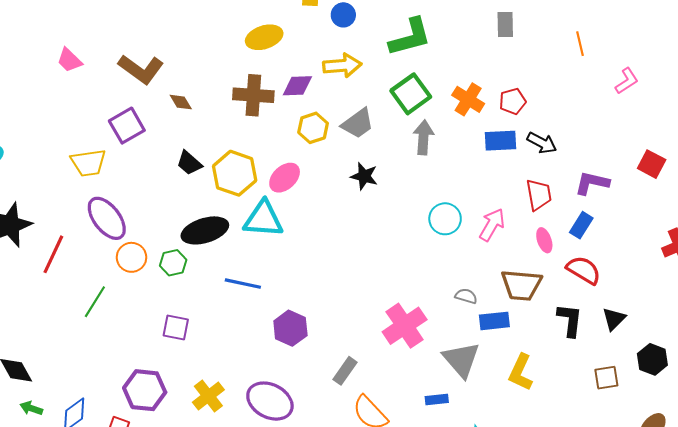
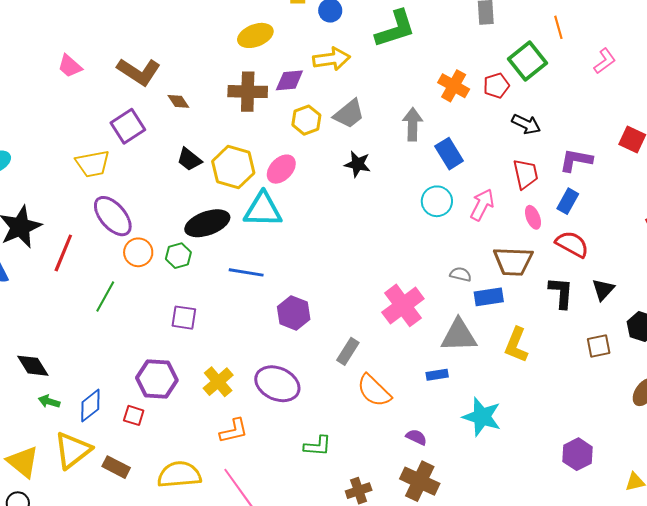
green square: (411, 94) -> (528, 61), moved
blue rectangle: (501, 141) -> (449, 154), moved, turned 64
gray triangle: (461, 360) -> (459, 335), turned -48

